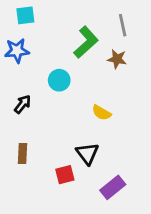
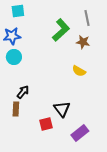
cyan circle: (59, 80) -> (14, 57), moved
black arrow: (23, 104) -> (23, 92), moved
yellow semicircle: (101, 113) -> (79, 71), moved

